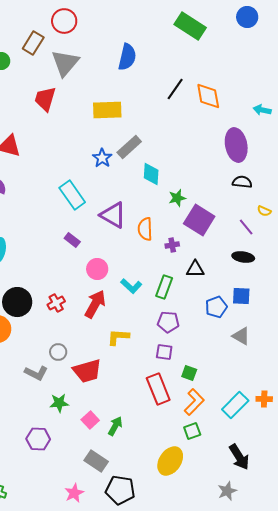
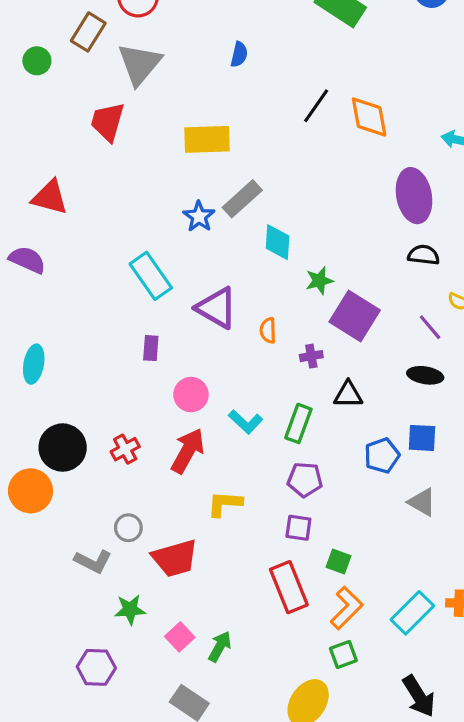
blue semicircle: (127, 57) -> (239, 54), size x0.6
orange semicircle: (145, 229) -> (268, 330), size x0.7
purple rectangle: (72, 240) -> (151, 348), turned 56

